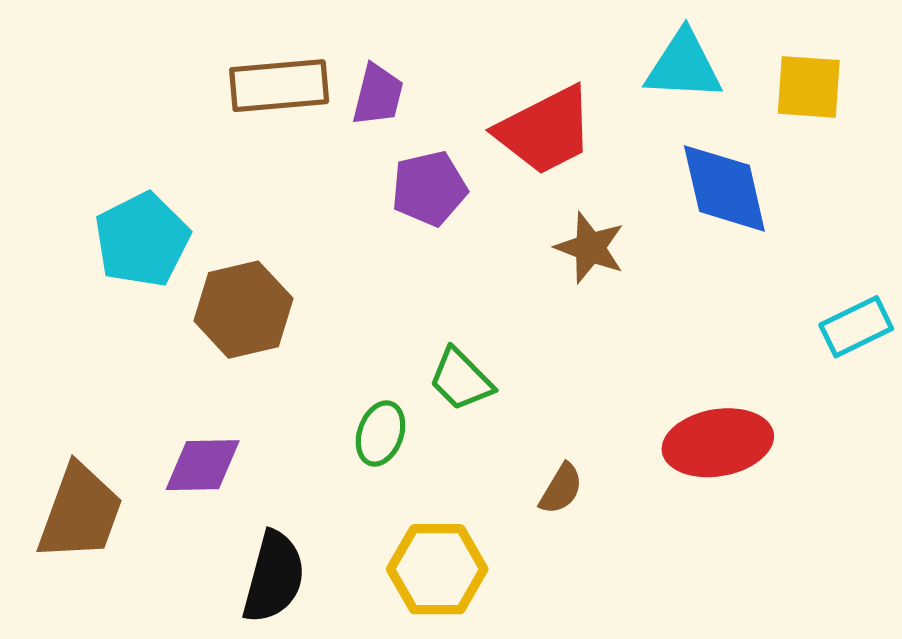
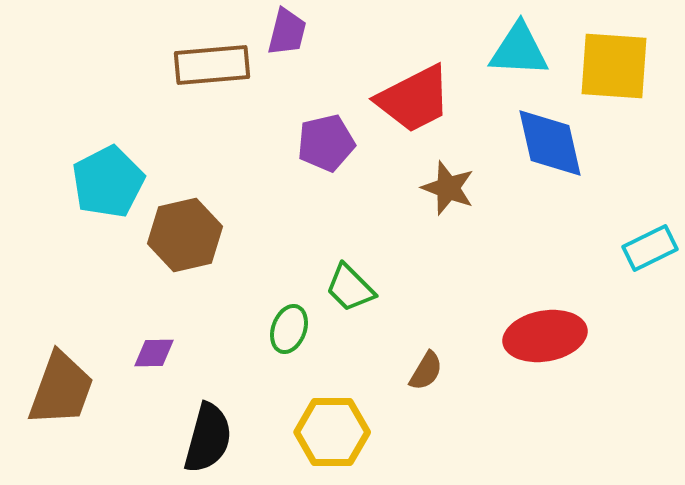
yellow square: (809, 87) -> (614, 66), size x1.4
purple trapezoid: (378, 95) -> (287, 32), moved
purple diamond: (203, 465) -> (154, 353), size x0.7

